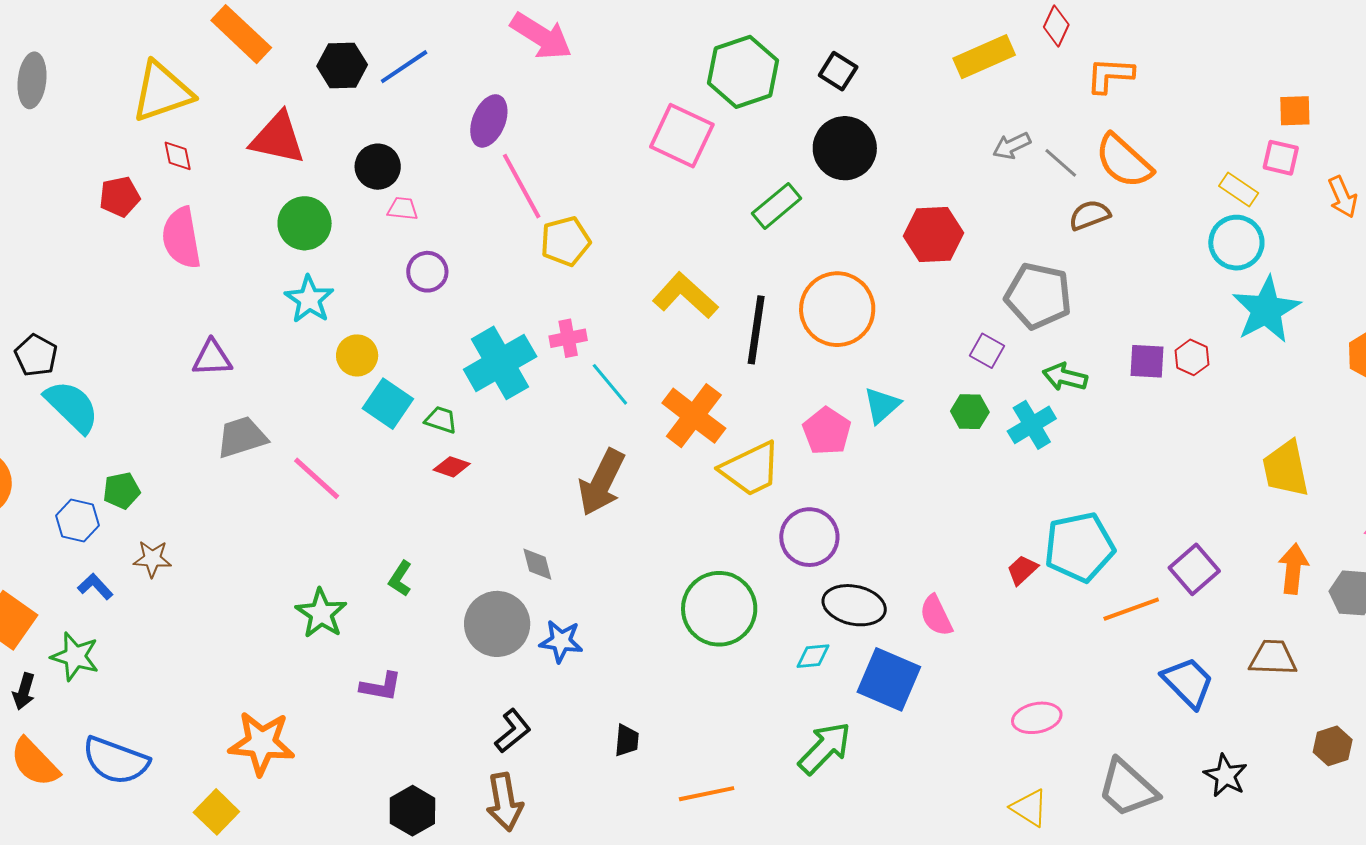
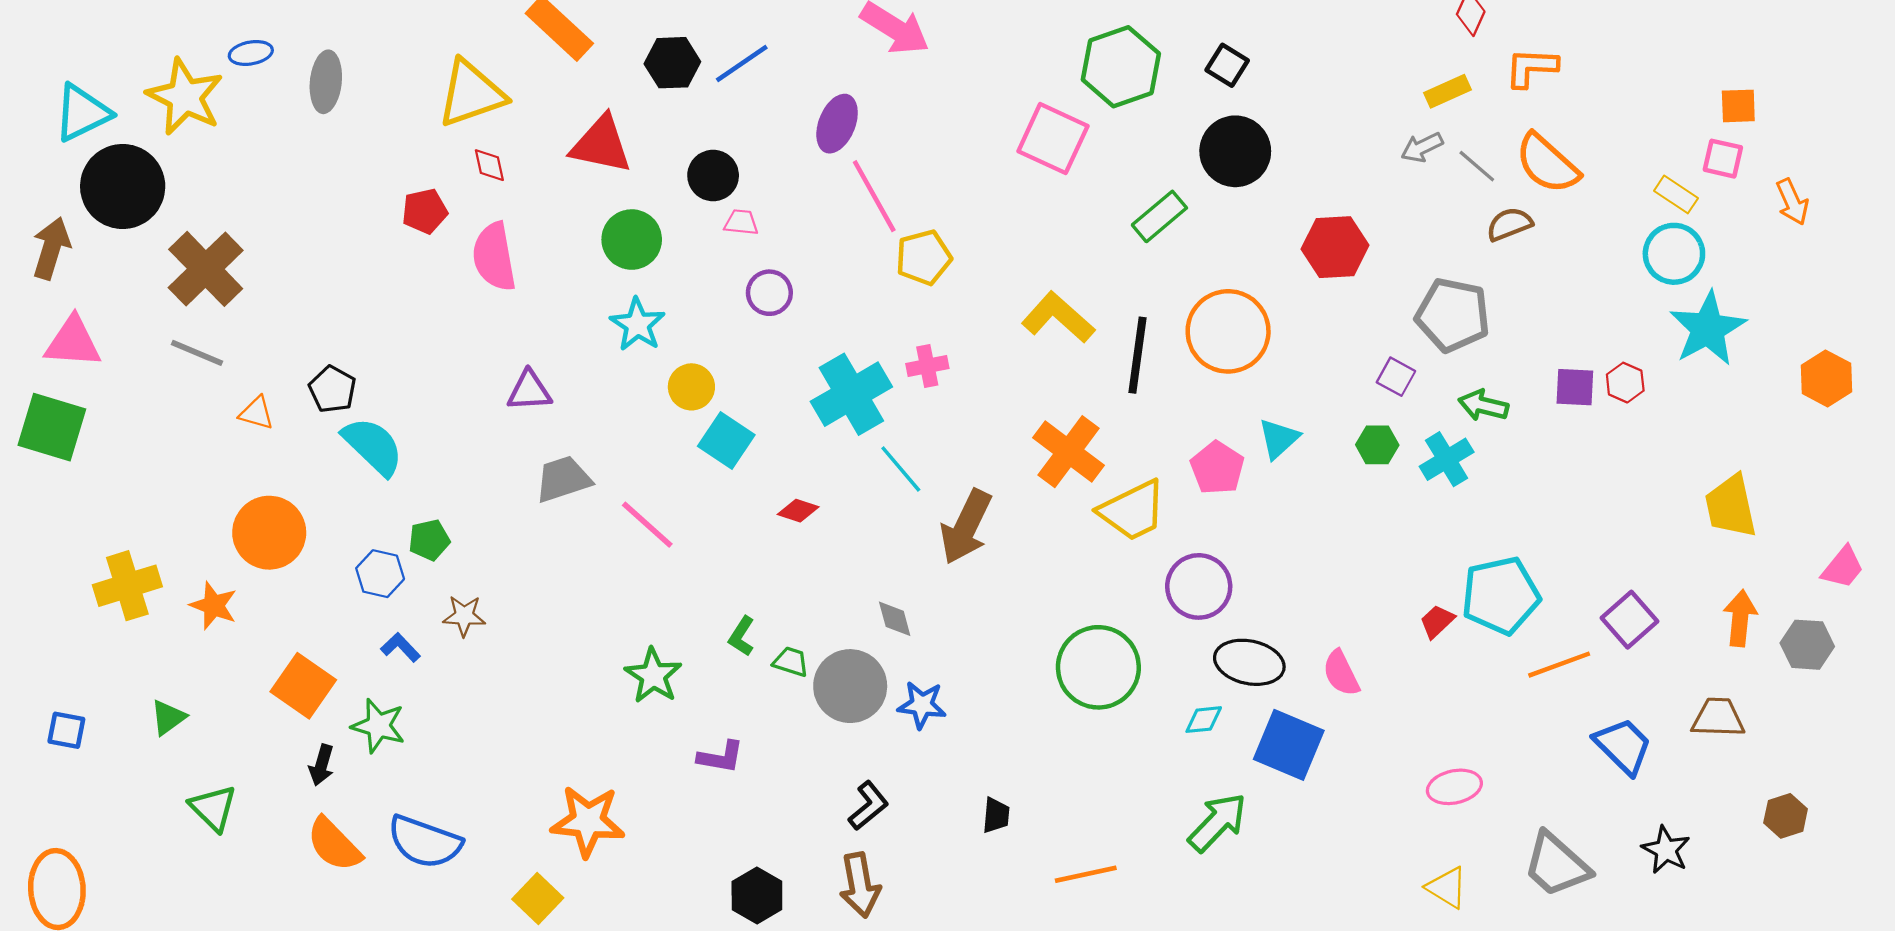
yellow rectangle: (984, 57) -> (1448, 91), moved, size x0.7
cyan line: (610, 384) -> (901, 469), moved
green trapezoid: (441, 420) -> (791, 662), moved

